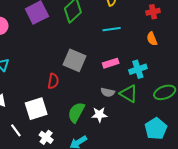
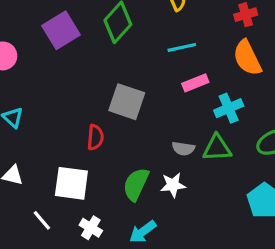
orange semicircle: (152, 39) -> (247, 58), size x1.6
pink rectangle: (111, 63) -> (195, 83), moved
green triangle: (129, 94) -> (217, 148), turned -30
white square: (36, 109) -> (71, 183), turned 30

